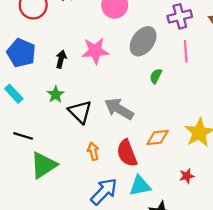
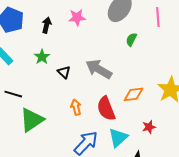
pink star: (95, 51) -> (77, 17), size x0.7
black triangle: (80, 112) -> (64, 72), size x0.6
red star: (187, 176) -> (149, 127), moved
cyan triangle: (140, 186) -> (118, 138), turned -30

